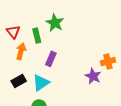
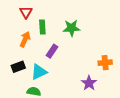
green star: (55, 23) -> (71, 28), moved, turned 30
red triangle: (13, 32) -> (26, 12), moved
purple star: (93, 76) -> (89, 83), moved

